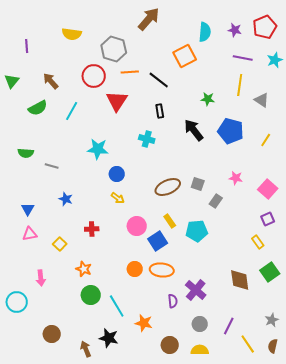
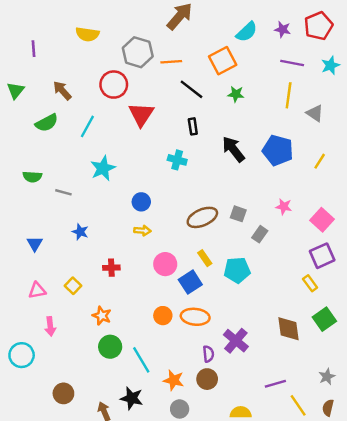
cyan semicircle: (205, 32) -> (247, 32), turned 42
orange line: (130, 72) -> (171, 62), moved
green star: (208, 99) -> (236, 94), moved
cyan star: (98, 149) -> (103, 168), moved, turned -30
yellow arrow: (118, 198) -> (142, 231), turned -32
purple square: (268, 219) -> (322, 256), size x1.5
pink triangle: (30, 234) -> (37, 290), moved
gray circle: (200, 324) -> (180, 409), moved
purple line: (229, 326) -> (275, 384), turned 48
brown circle: (170, 345) -> (207, 379), moved

